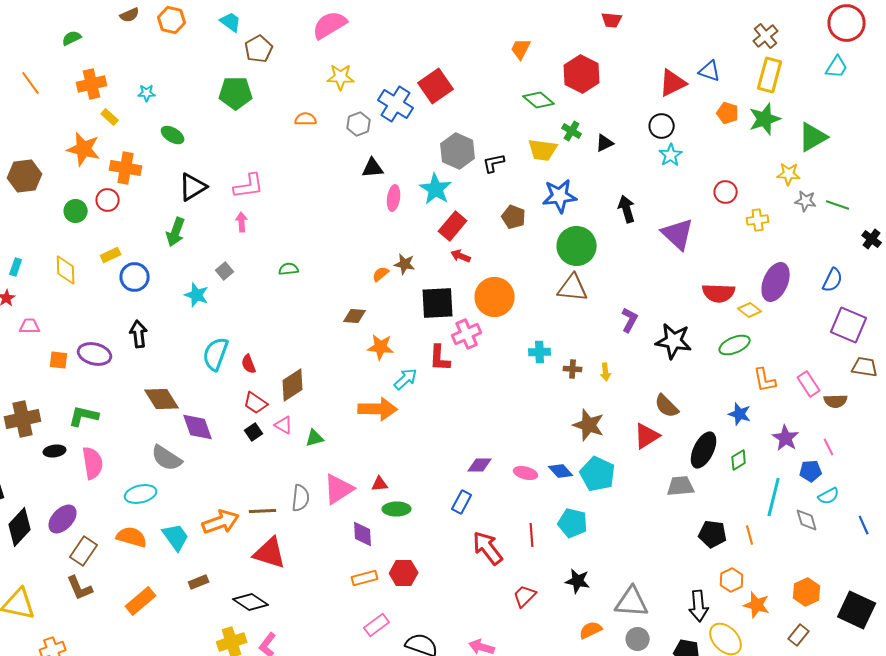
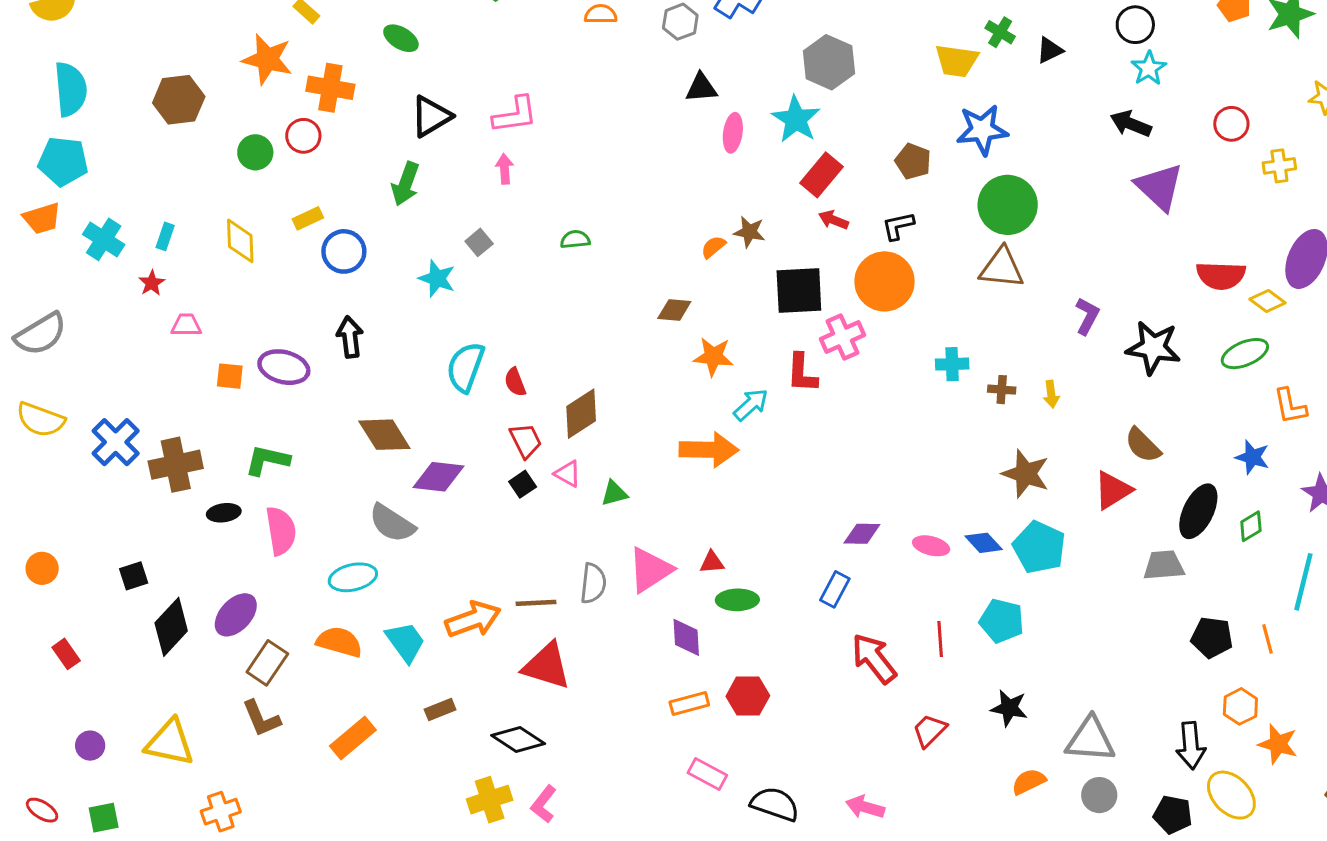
black L-shape: (494, 163) -> (898, 226), moved
black arrow: (627, 209) -> (1131, 124), moved, turned -52
red trapezoid: (256, 403) -> (526, 441), turned -150
purple diamond: (198, 427) -> (439, 477), turned -64
pink rectangle: (377, 625) -> (707, 774), turned 65

